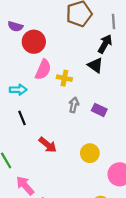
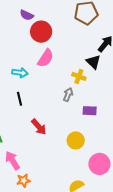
yellow cross: (64, 78) -> (79, 76), moved
purple rectangle: (99, 110) -> (90, 111), moved, turned -32

